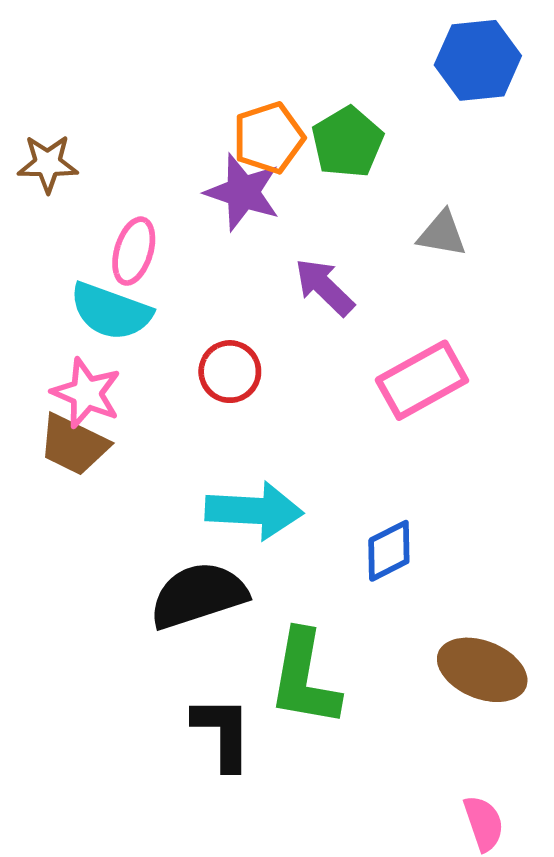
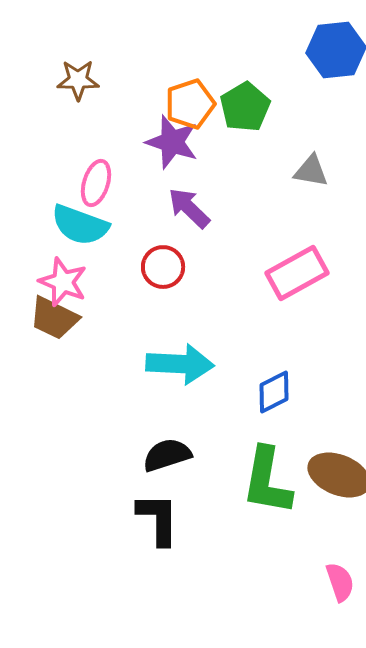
brown star: (48, 164) -> (78, 80), moved
purple arrow: (324, 287) -> (189, 208), moved
black semicircle: (198, 595) -> (167, 455), moved, size x0.7
green L-shape: (304, 678) -> (267, 481), moved

